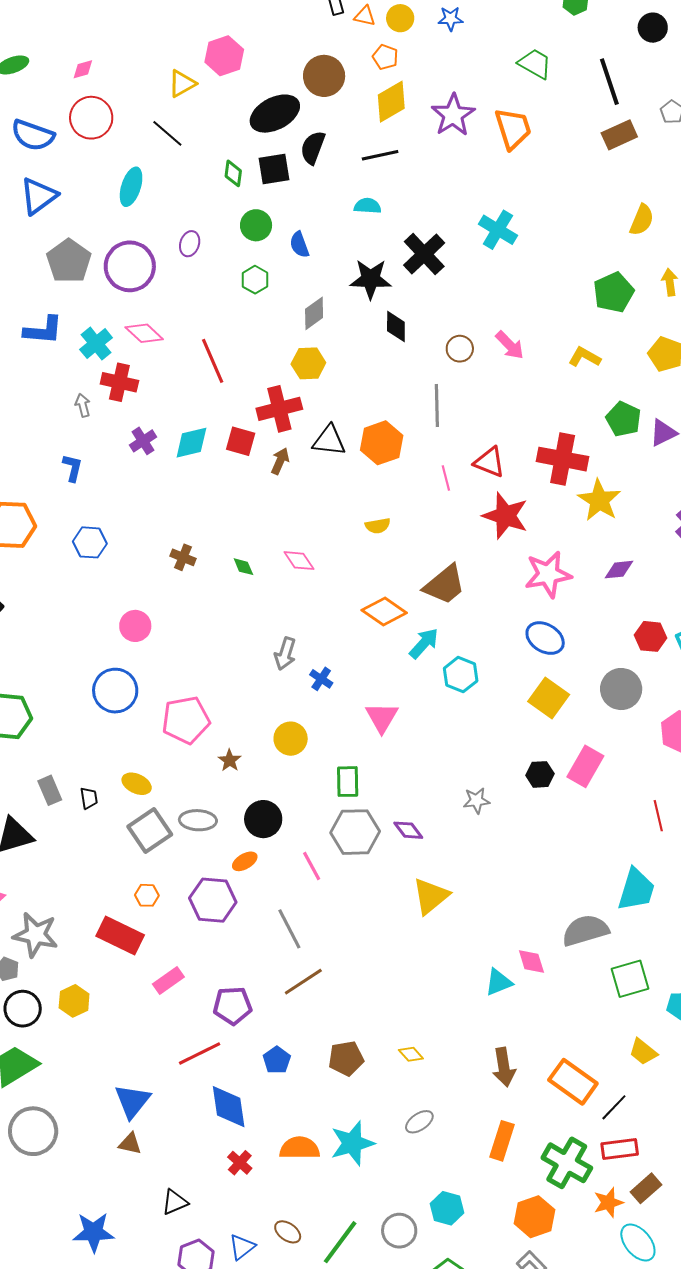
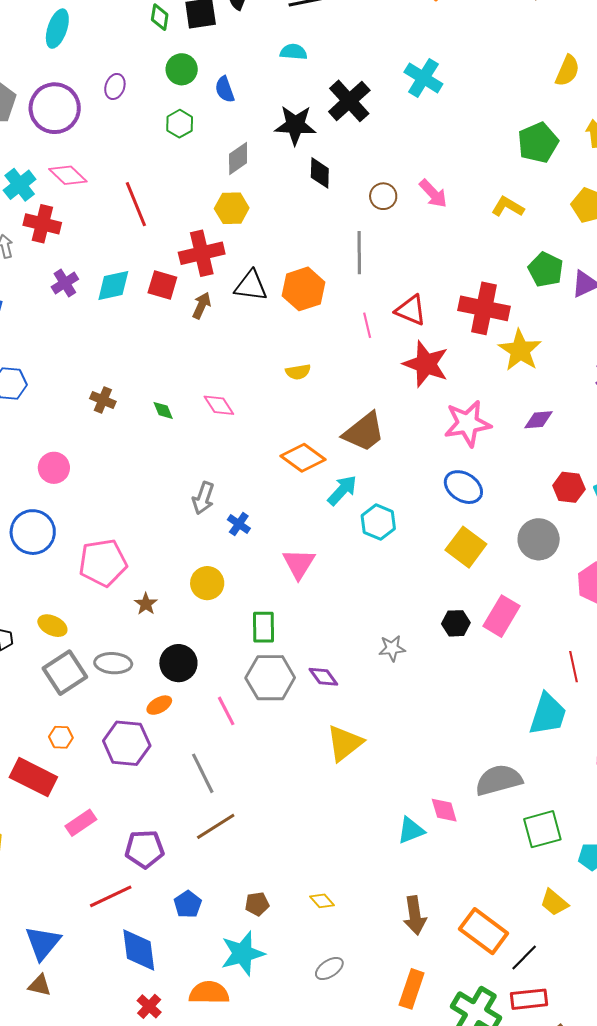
cyan trapezoid: (636, 890) -> (548, 714), moved
brown pentagon: (346, 1058) -> (257, 904), size x0.7
cyan star: (352, 1143) -> (243, 953), moved

